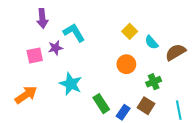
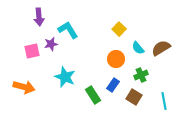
cyan semicircle: (151, 42) -> (138, 48), moved
orange arrow: (26, 95) -> (24, 87), turned 50
blue rectangle: (123, 112) -> (113, 85), moved

